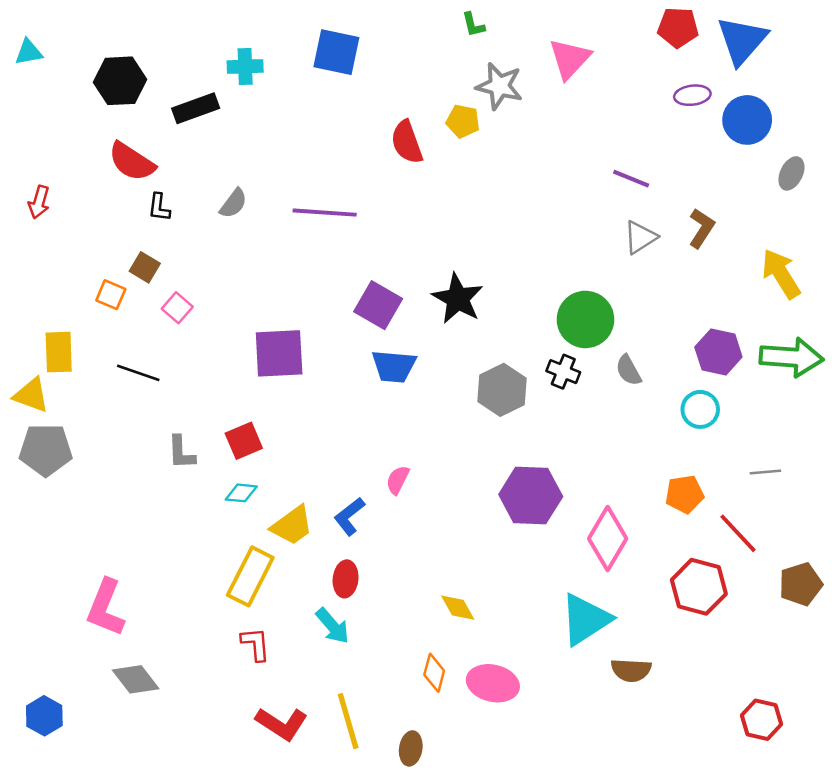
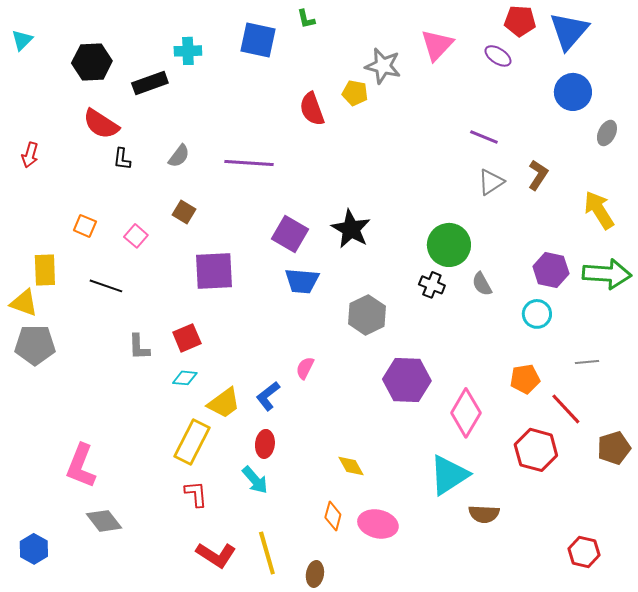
green L-shape: (473, 25) -> (306, 19), moved
cyan triangle: (29, 52) -> (22, 40), turned -35
purple ellipse: (692, 95) -> (498, 56), moved, turned 40
brown square: (145, 267) -> (184, 212), moved
gray hexagon: (502, 390) -> (367, 315), moved

